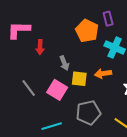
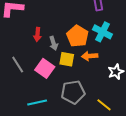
orange pentagon: (87, 31) -> (77, 36), moved
red arrow: (40, 47) -> (37, 34), moved

